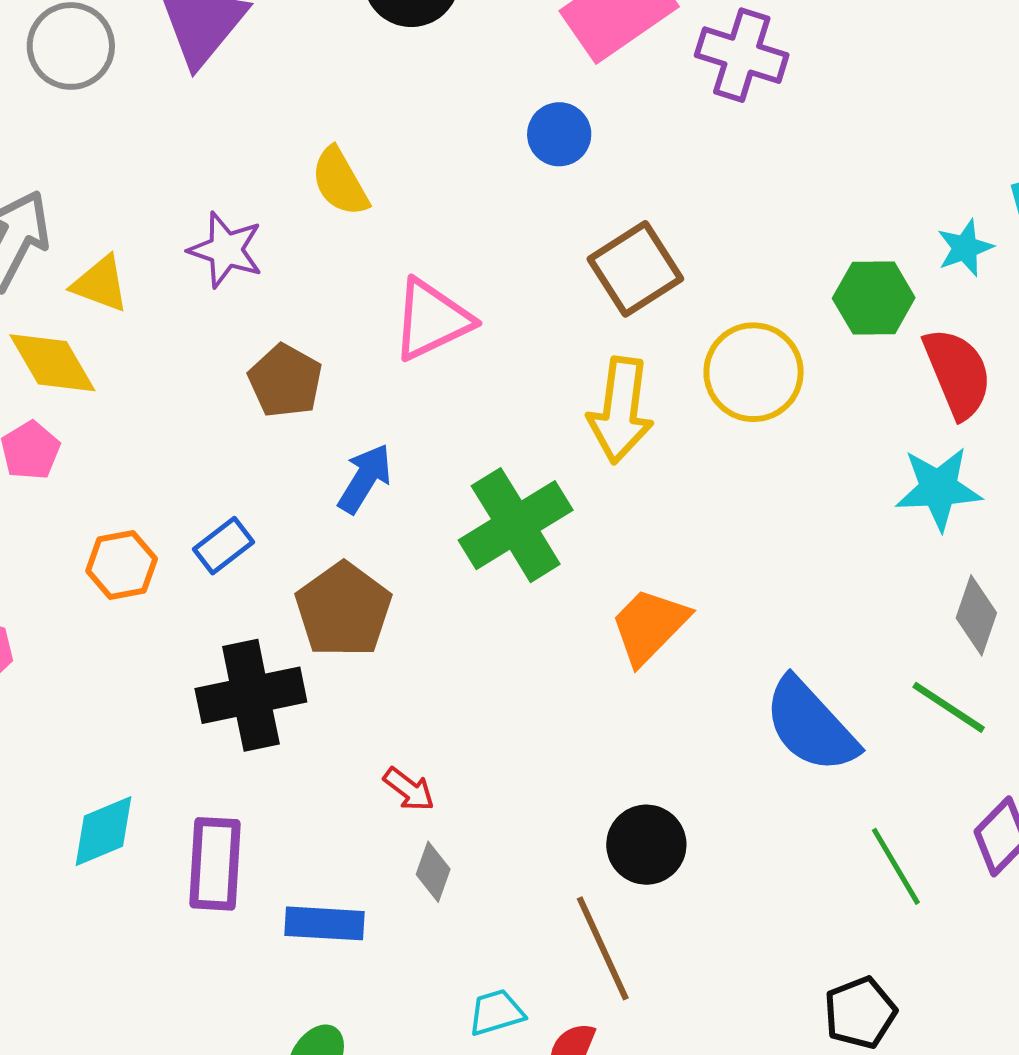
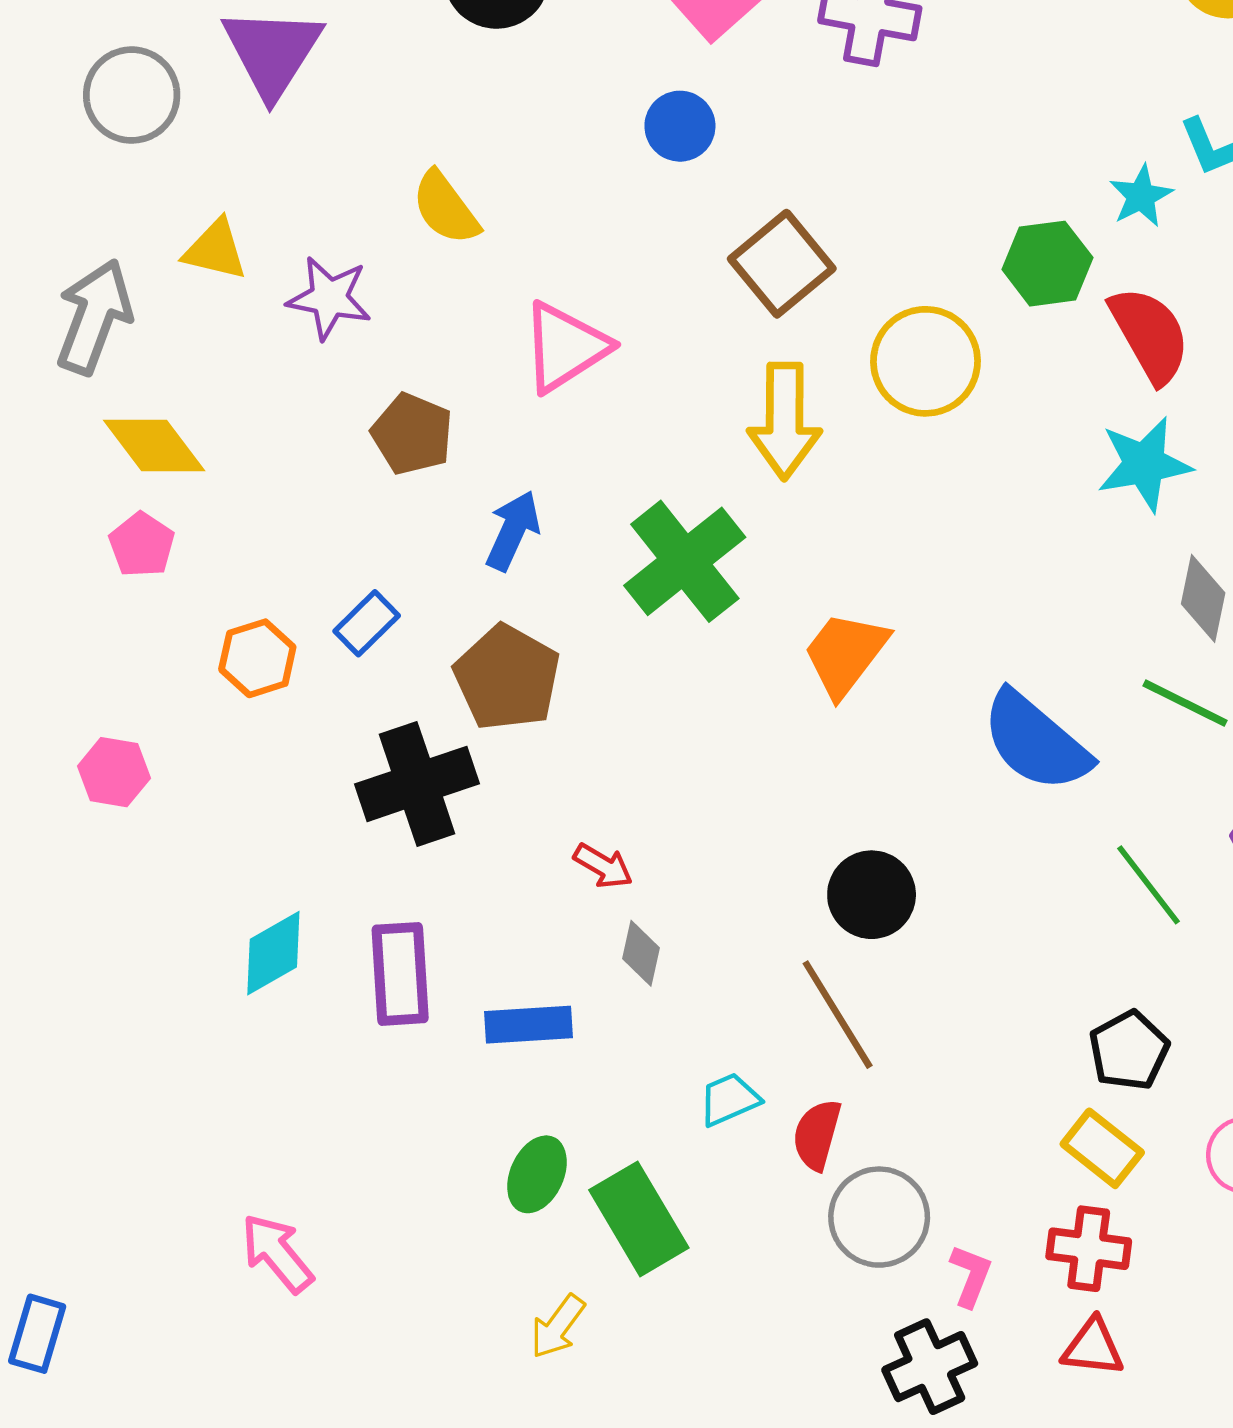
yellow triangle: (100, 284) -> (215, 250), moved

